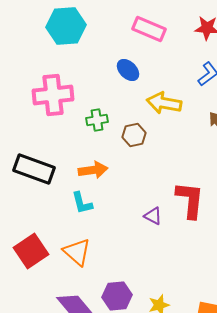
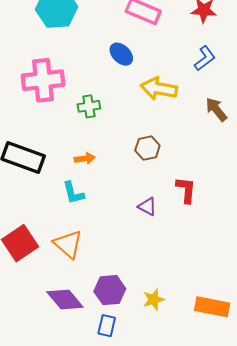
brown hexagon: (134, 135) -> (147, 148), moved
orange arrow: (93, 170) -> (85, 159), size x0.7
red L-shape: (190, 200) -> (186, 190), size x0.7

